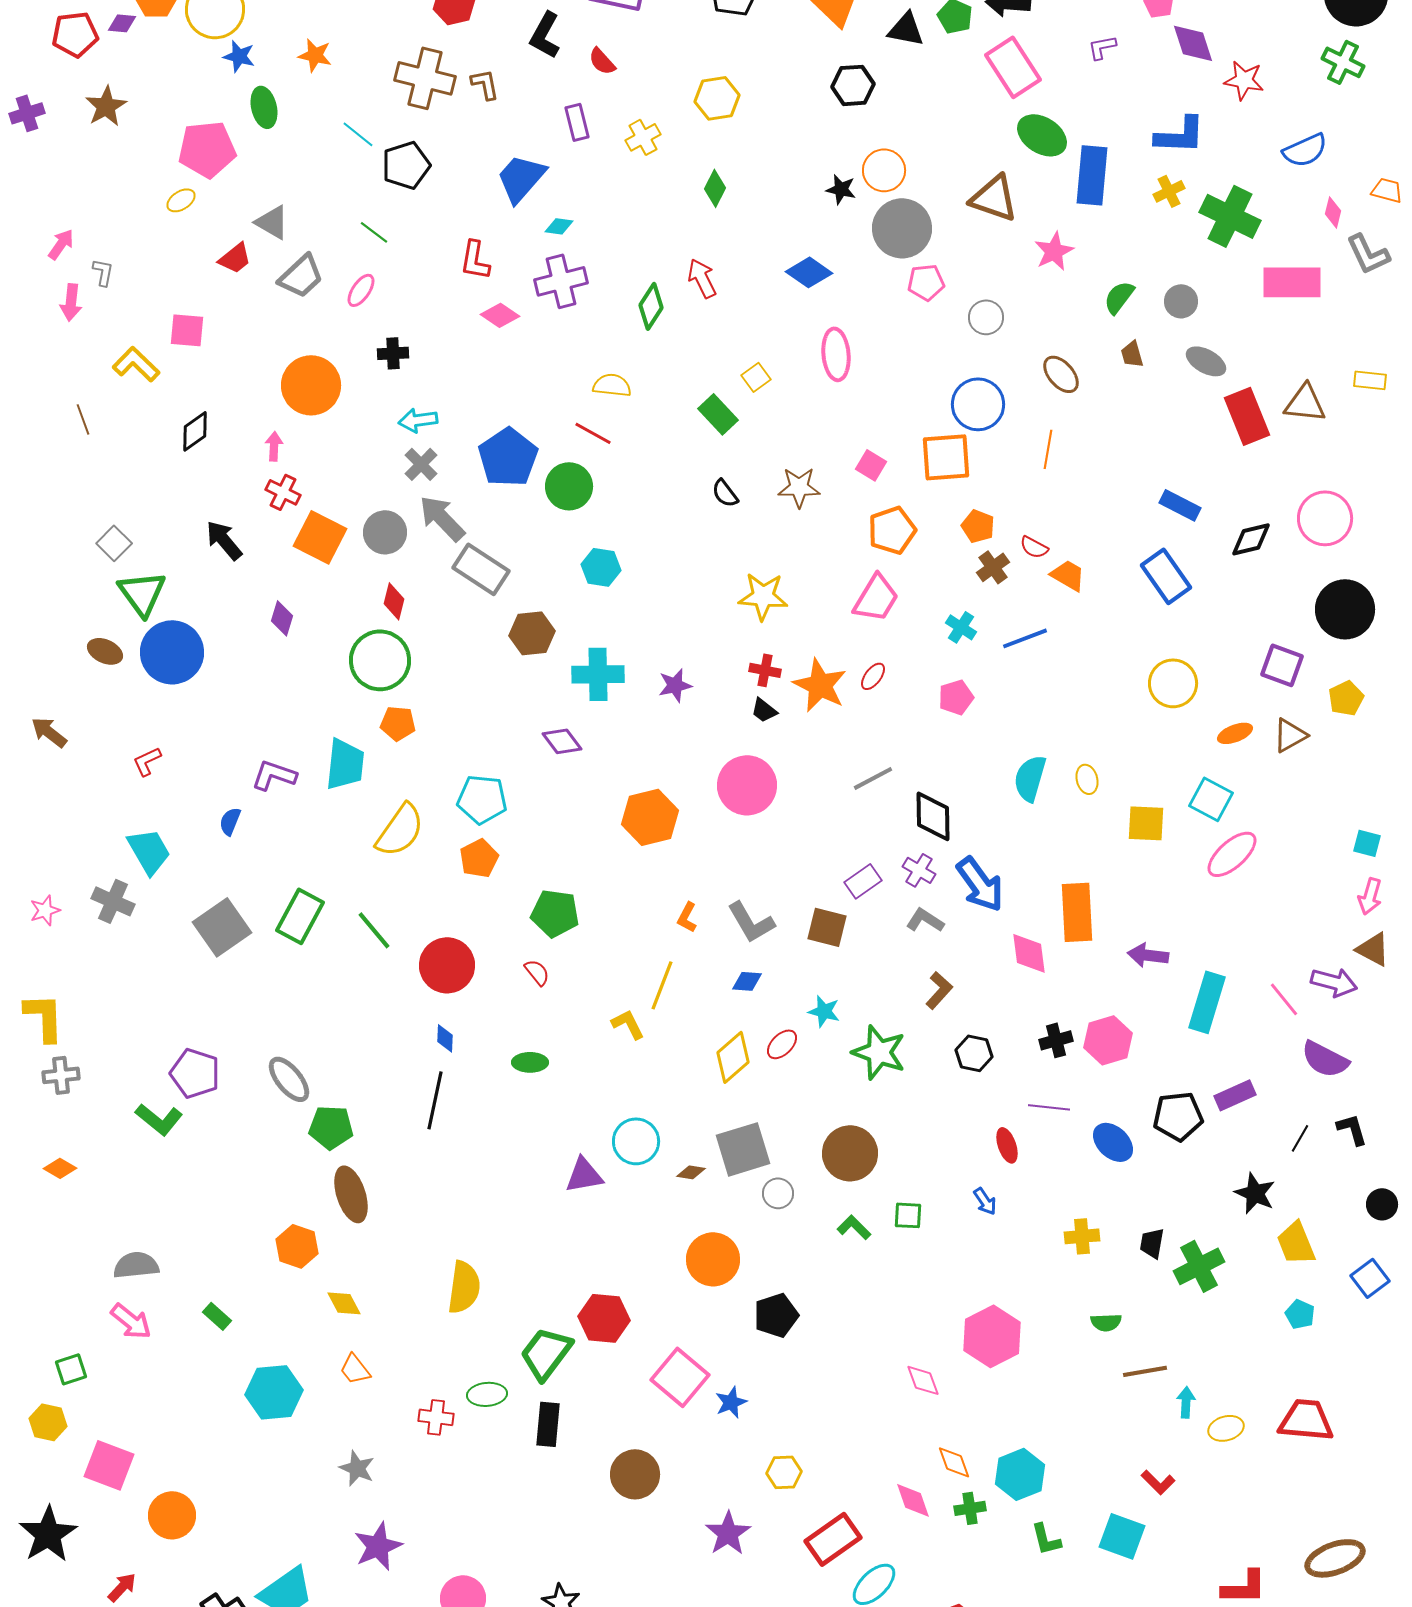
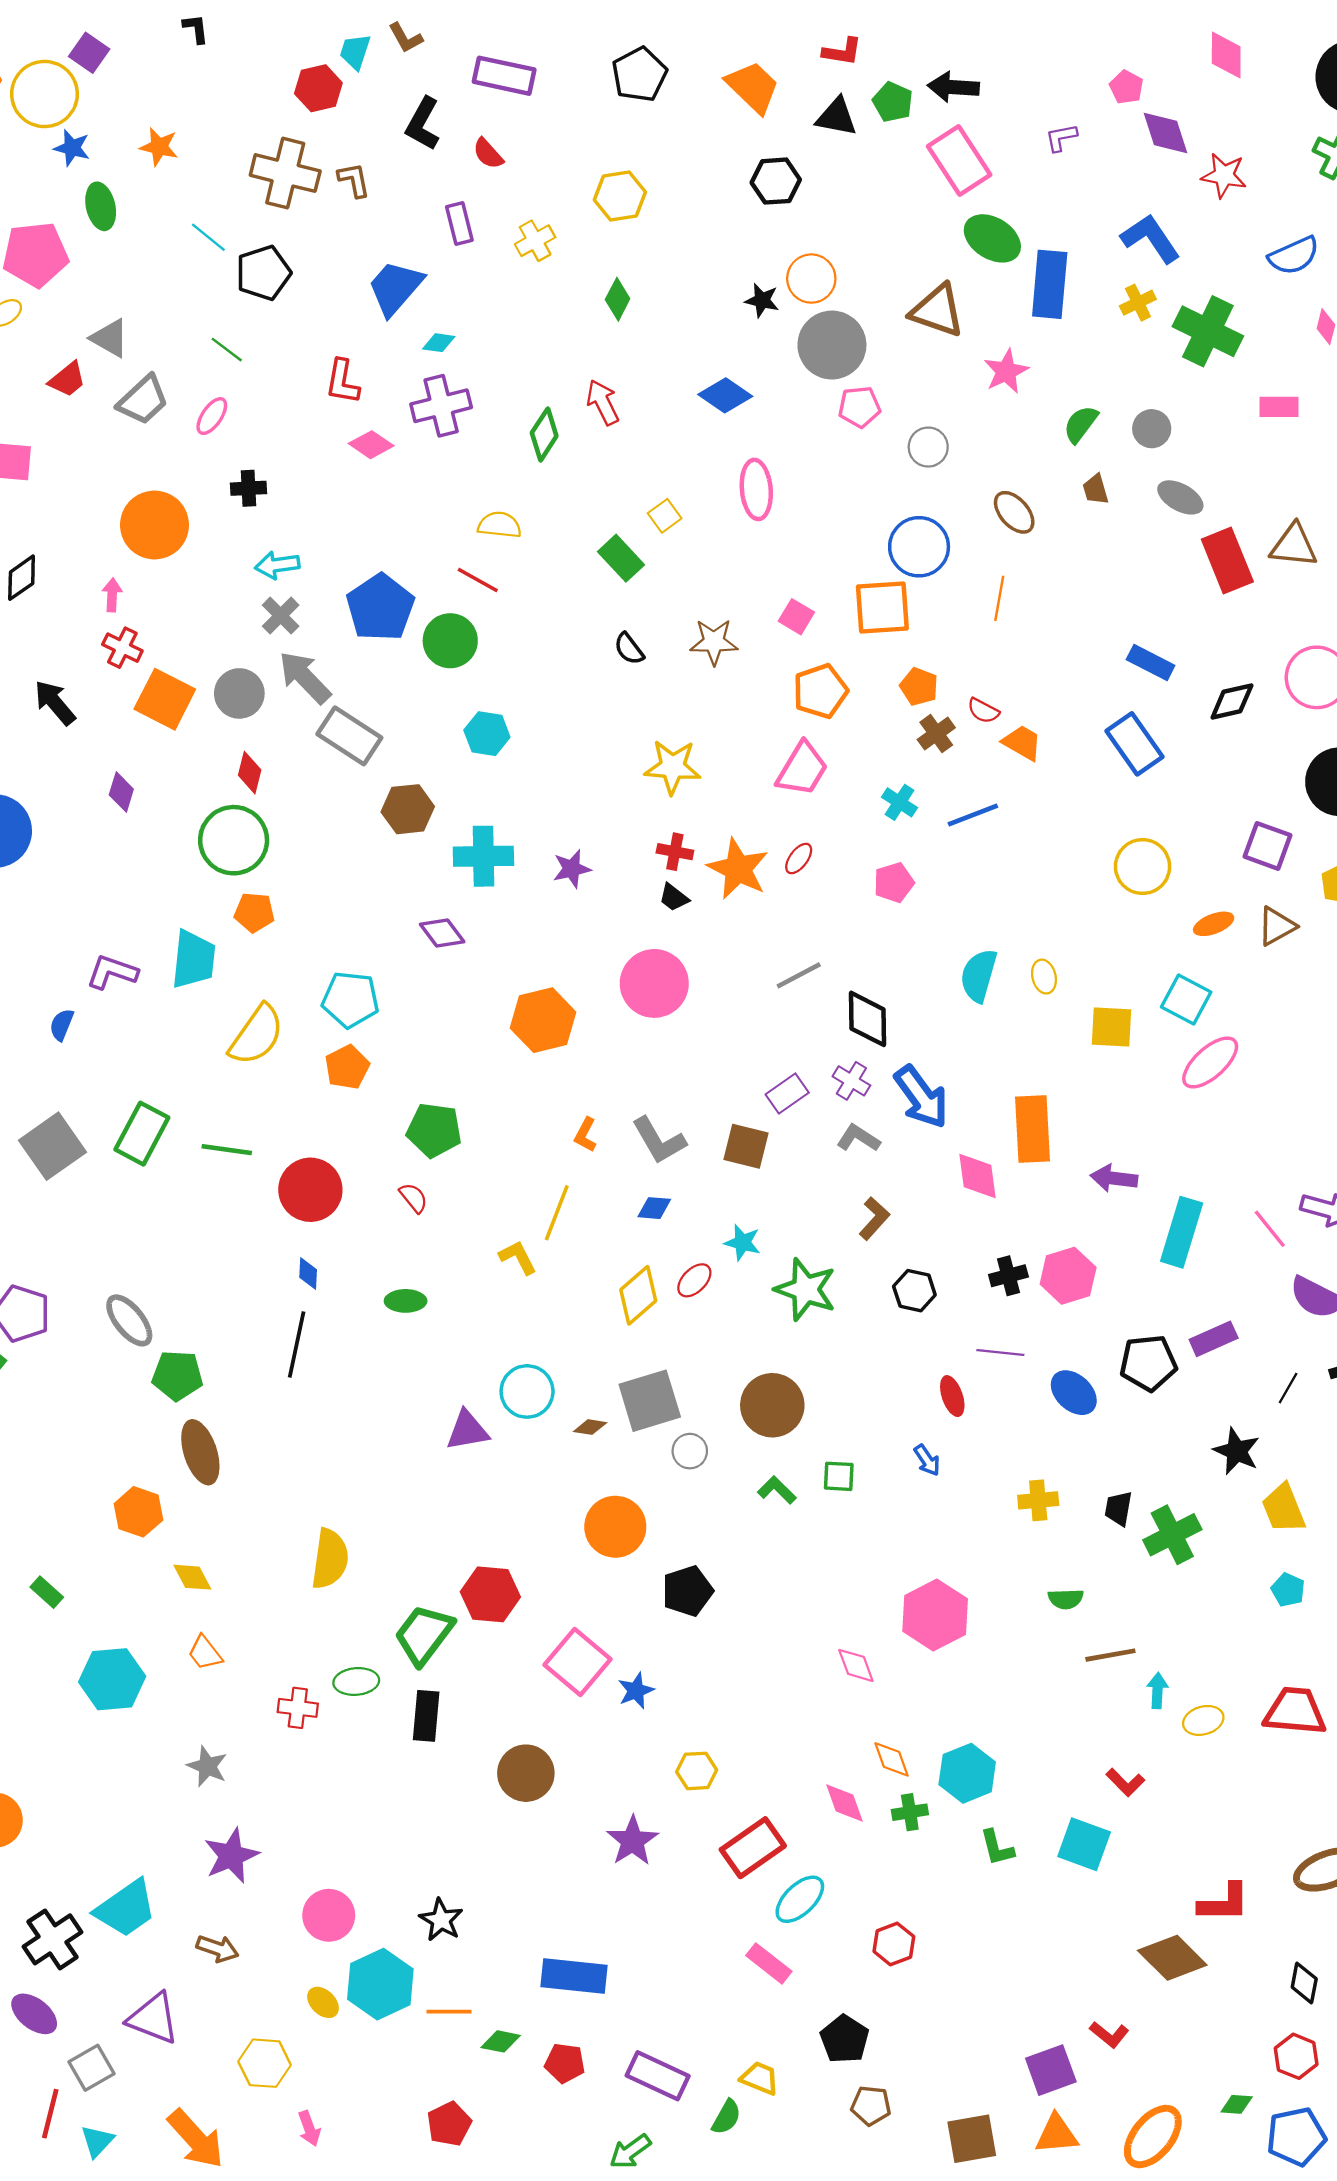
blue L-shape: (1180, 135) -> (1151, 238), turned -126
pink rectangle: (1292, 282) -> (1279, 407), size x0.6
green line: (374, 930) -> (227, 1150), turned -42

